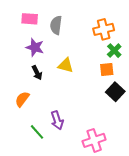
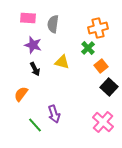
green cross: (114, 51) -> (88, 48), moved
orange square: (107, 70) -> (101, 66), turned -32
pink cross: (94, 140) -> (103, 122), moved, turned -30

